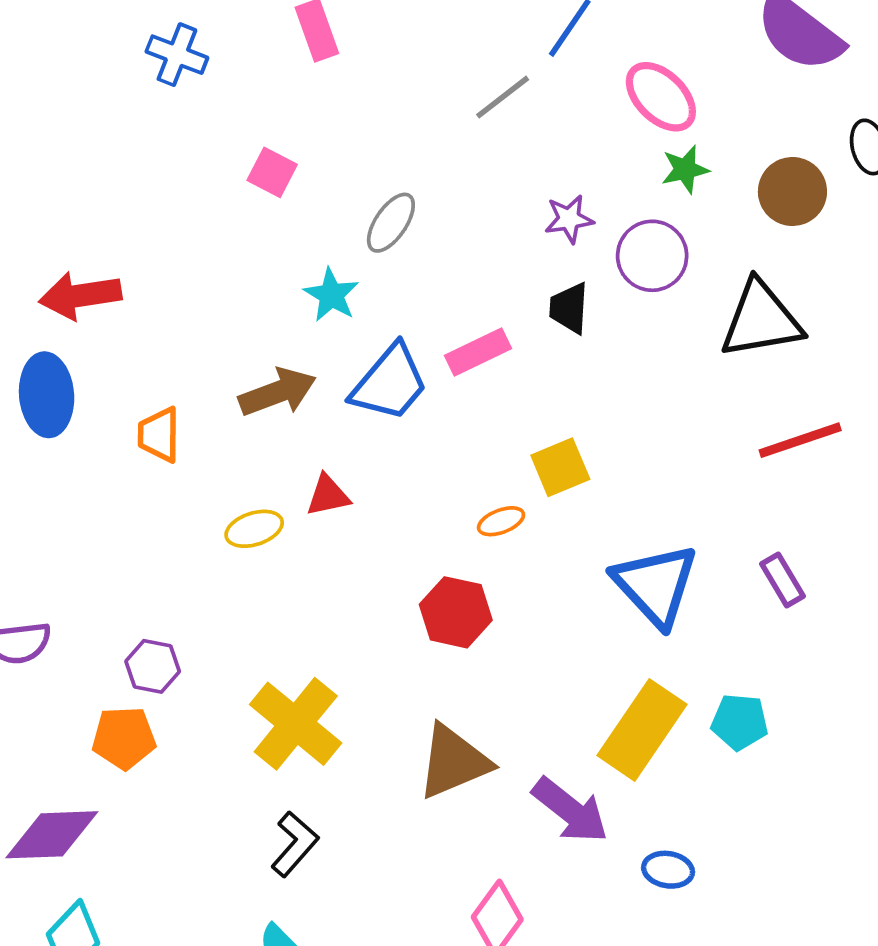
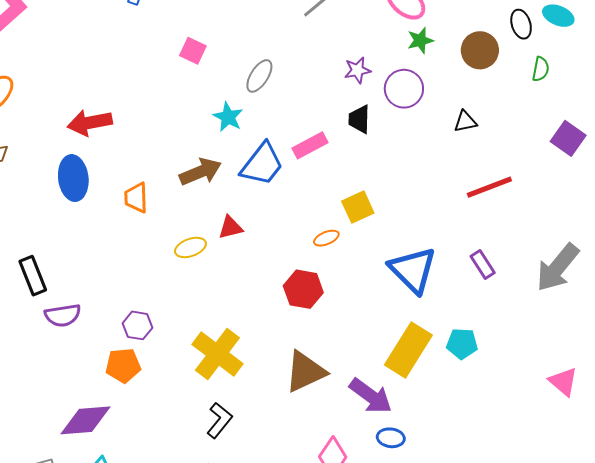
black triangle: (761, 320) -> (465, 122), size x0.5
blue ellipse: (668, 870) -> (391, 438), moved

